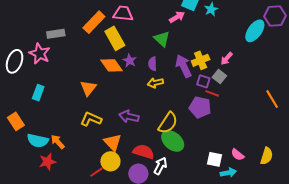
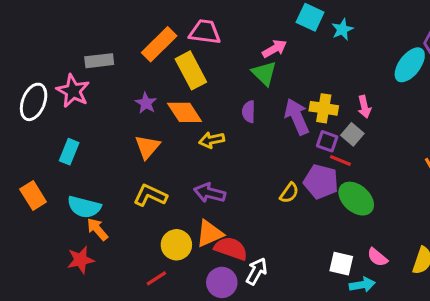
pink arrow: (177, 17) -> (274, 49), moved
pink arrow: (227, 59) -> (364, 107), turned -56
yellow cross: (201, 60) -> (324, 108), turned 30
purple star: (130, 61) -> (146, 103), moved
yellow arrow: (155, 83) -> (212, 140), moved
yellow semicircle: (168, 123) -> (289, 193), moved, size x0.6
cyan semicircle: (38, 141) -> (84, 207), moved
green ellipse: (173, 141) -> (356, 199), moved
orange triangle: (113, 142) -> (210, 234), moved, turned 48
yellow circle: (110, 161) -> (176, 245), moved

